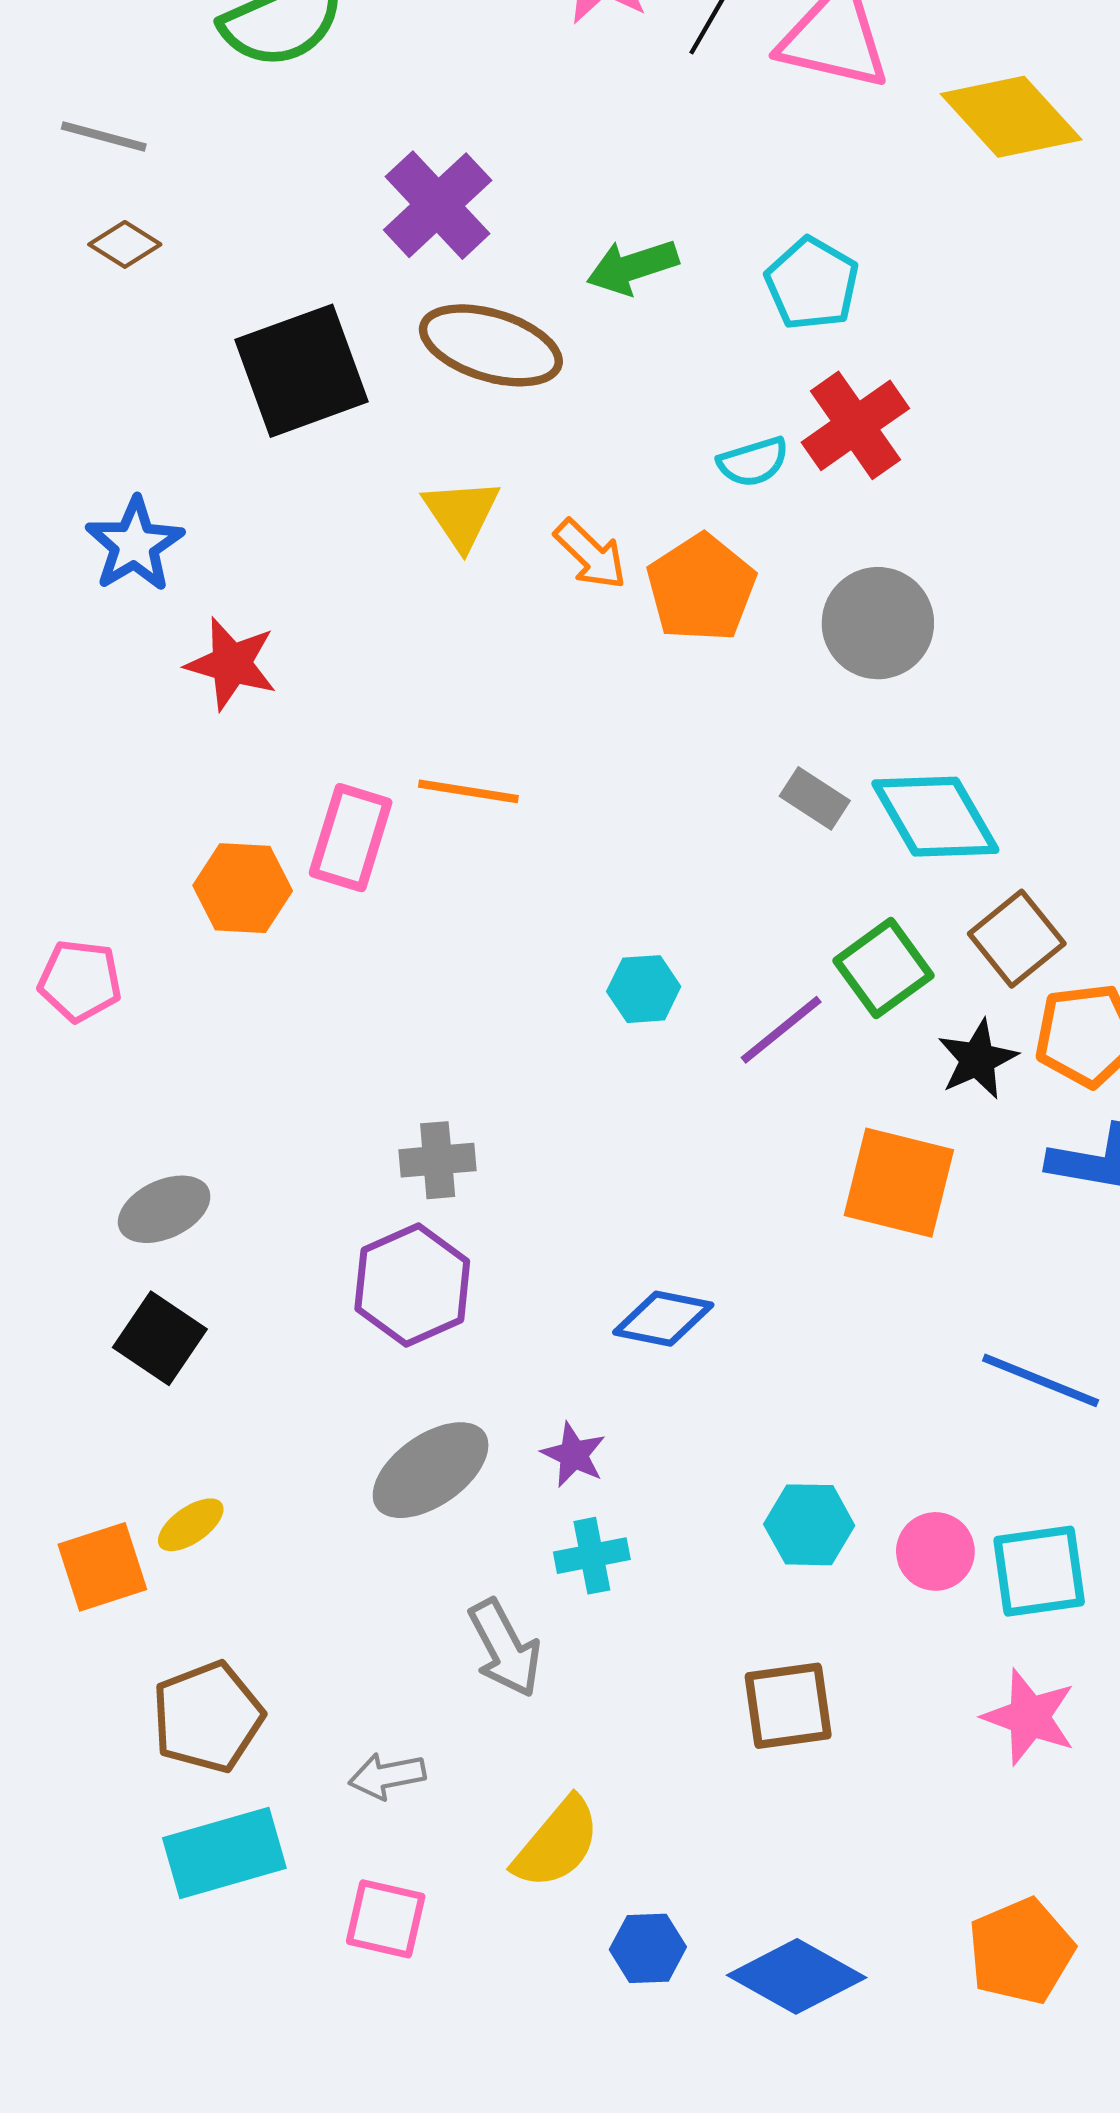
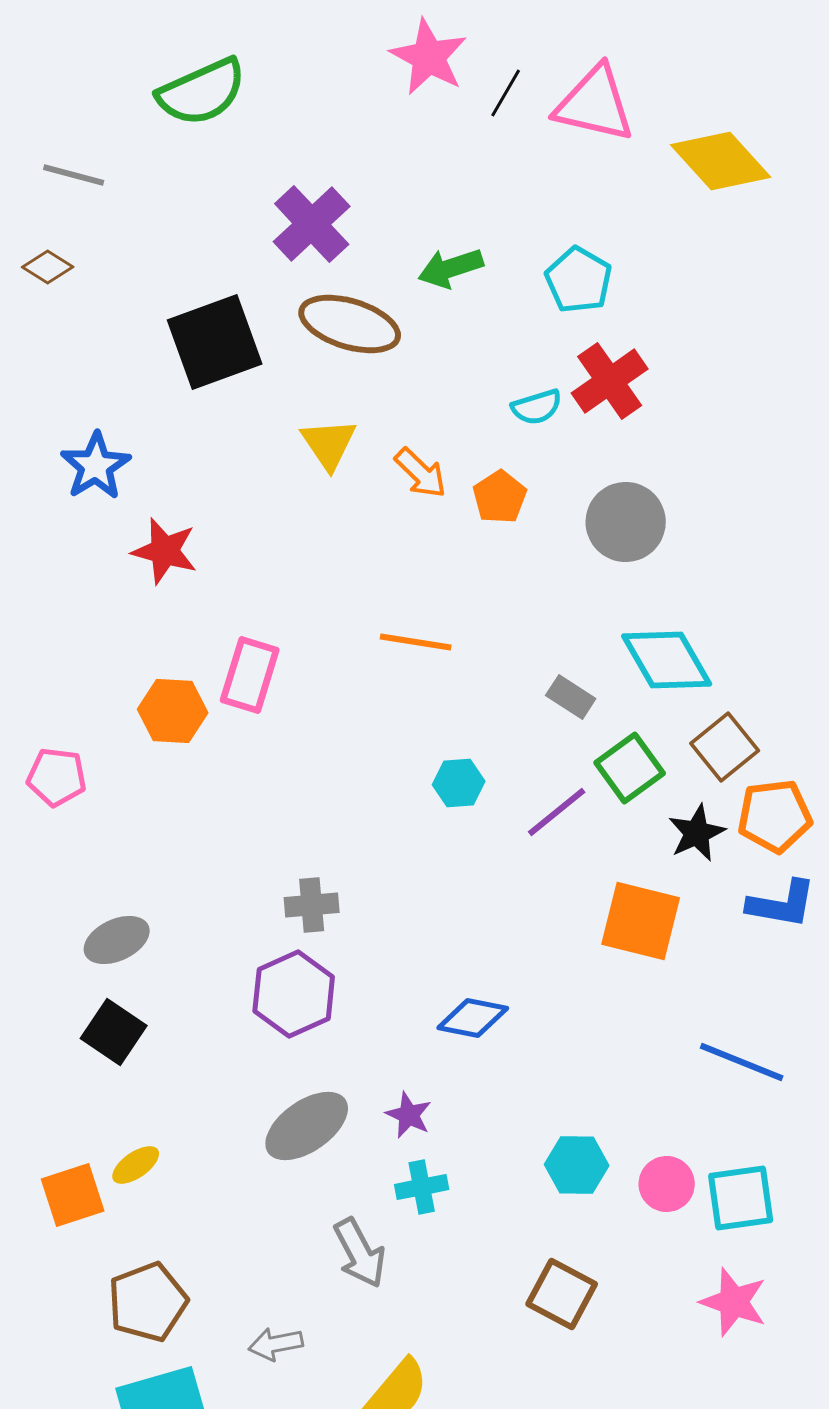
brown diamond: (125, 244) -> (48, 267), moved
orange pentagon: (701, 588) -> (500, 497), size x0.7
orange line: (468, 791) -> (416, 642), moved
gray rectangle: (815, 798) -> (571, 697), moved
brown square: (788, 1706) -> (562, 1294), turned 36

